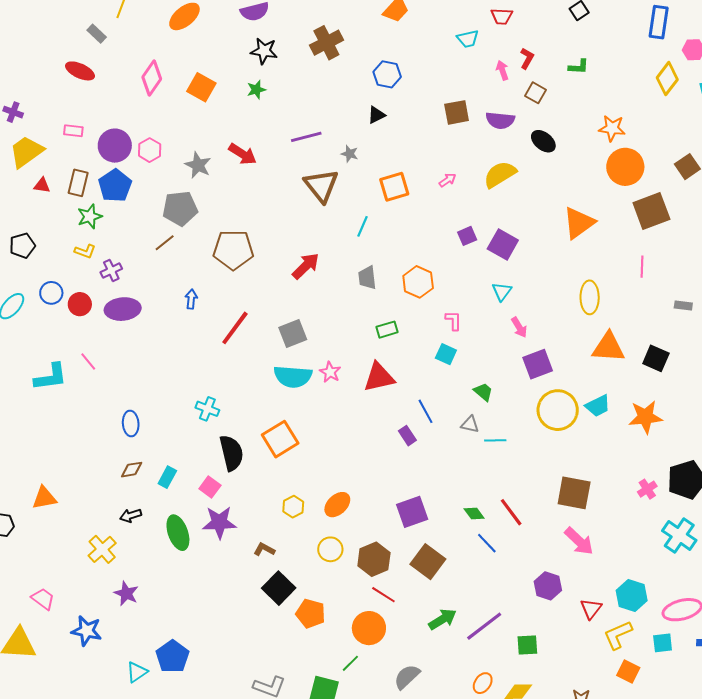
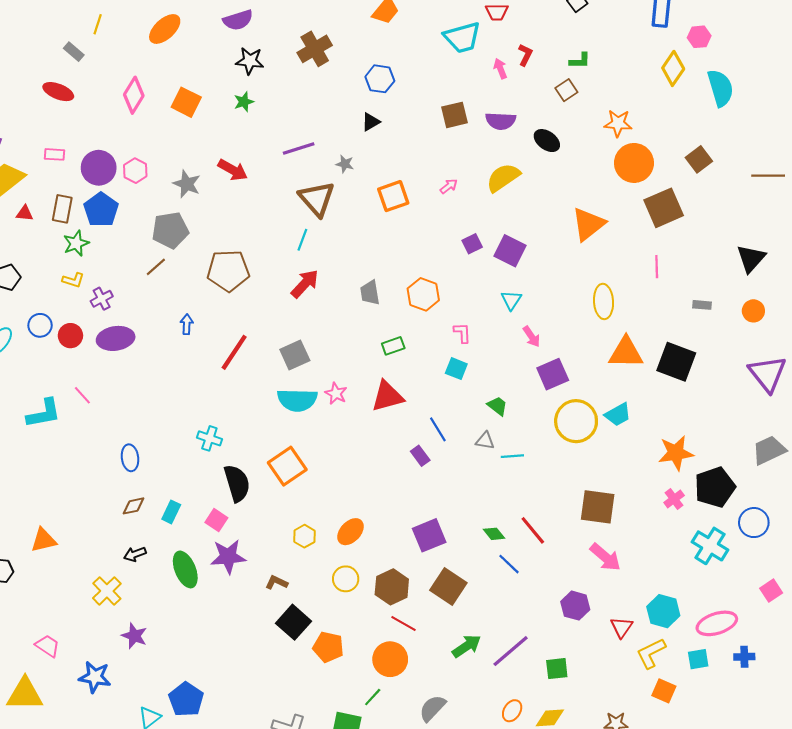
cyan trapezoid: (468, 39) -> (462, 37), size x1.6
brown square: (535, 93) -> (566, 90), moved, turned 30
cyan line: (362, 226) -> (302, 240), moved
black square: (656, 358) -> (676, 362), size x1.4
orange star: (645, 417) -> (676, 453), moved

